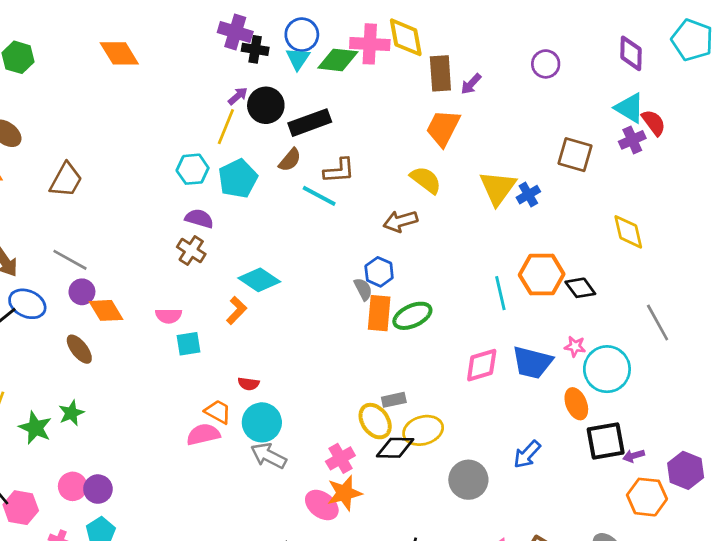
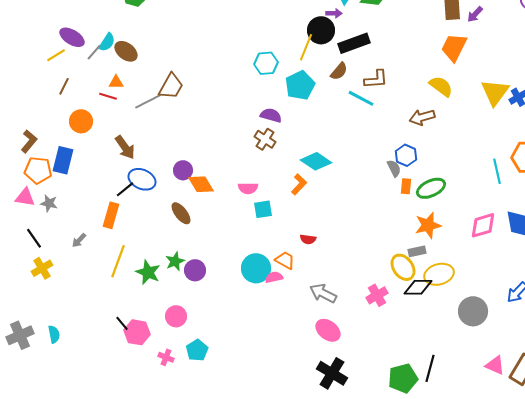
purple arrow: (238, 96) -> (334, 13), moved, turned 42
yellow line: (226, 127) -> (306, 47), moved
cyan hexagon: (193, 169) -> (266, 63), moved
gray line: (70, 260) -> (148, 101), moved, turned -56
orange rectangle: (379, 313) -> (406, 186), size x0.6
cyan circle: (262, 422) -> (256, 268), moved
pink semicircle: (203, 434) -> (274, 277), size x0.7
purple circle: (98, 489) -> (195, 270), moved
orange star: (344, 493) -> (428, 225), moved
pink ellipse: (322, 505) -> (328, 330), moved

